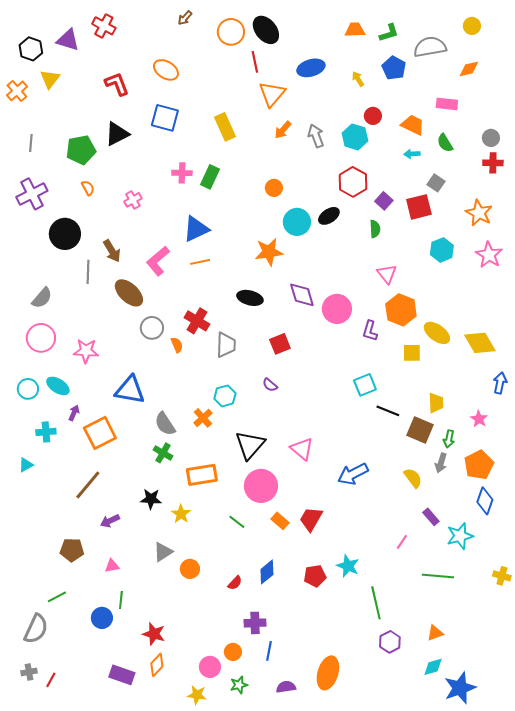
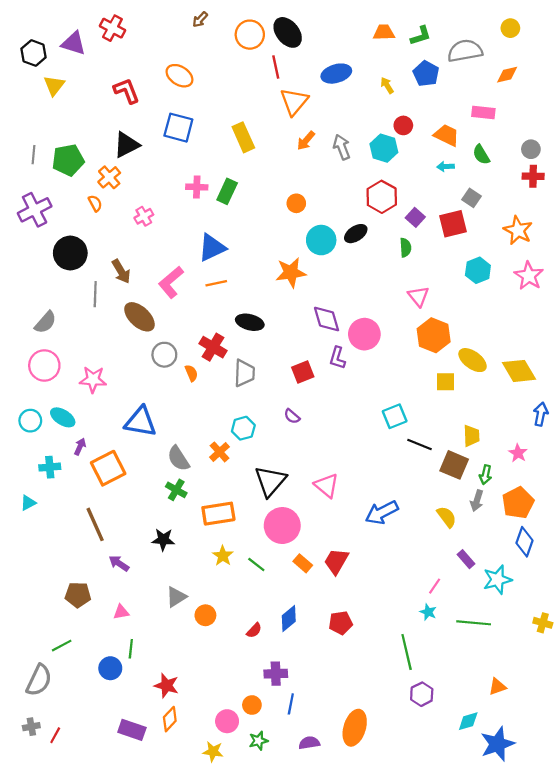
orange cross: (17, 91) -> (109, 177), moved
green pentagon: (81, 150) -> (68, 160), moved
black ellipse: (250, 298) -> (250, 322), moved
purple L-shape: (370, 331) -> (337, 358), moved
brown line: (88, 485) -> (95, 524), turned -64
yellow star: (181, 514) -> (223, 556), moved
purple arrow: (110, 521) -> (119, 563), turned 60
cyan star: (348, 566) -> (428, 612), moved, size x0.7
orange triangle: (435, 633) -> (497, 687), moved

